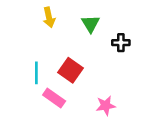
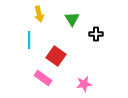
cyan line: (36, 73) -> (29, 40), moved

